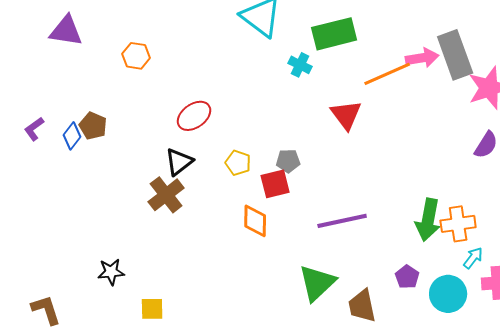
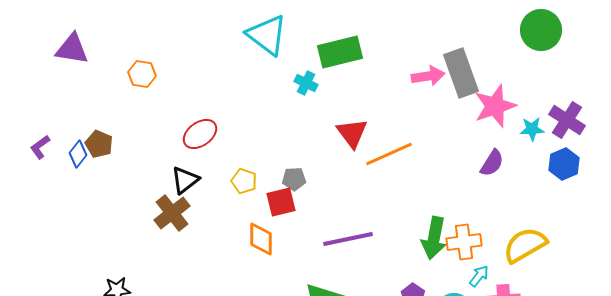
orange line: (387, 74) -> (389, 154), moved

